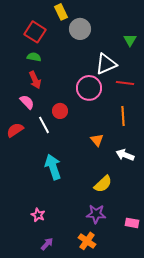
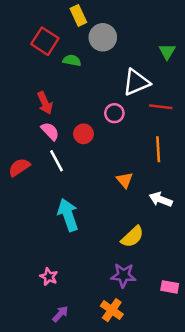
green semicircle: (34, 57) -> (72, 60), moved
pink circle: (89, 88) -> (114, 113), size x0.6
pink semicircle: (27, 102) -> (50, 131), moved
red circle: (60, 111) -> (83, 134), moved

